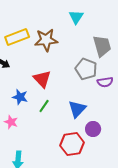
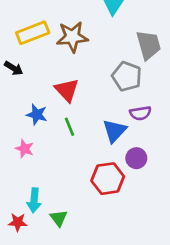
purple semicircle: (105, 82) -> (140, 113), moved
green line: (44, 106) -> (70, 127), turned -56

